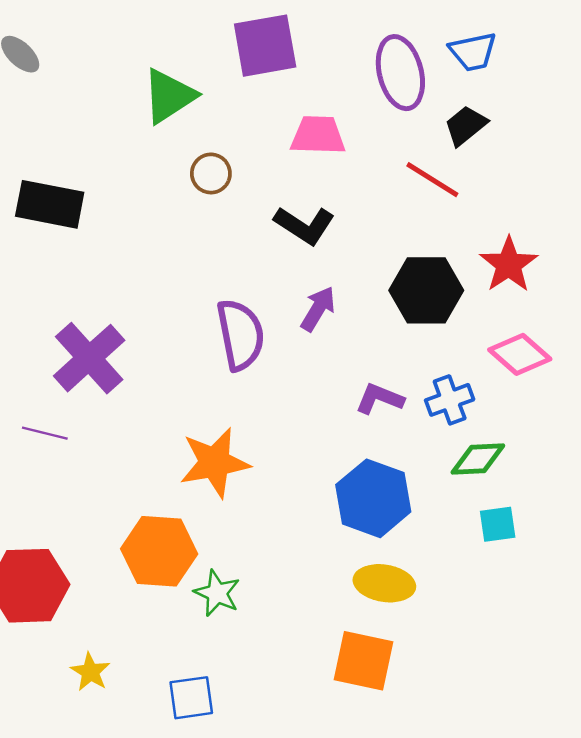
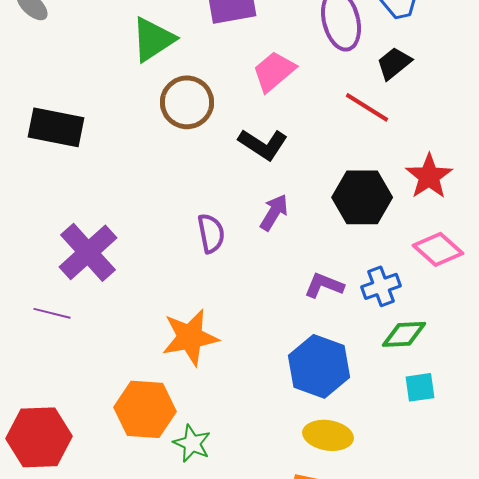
pink trapezoid: (318, 135) -> (274, 71), turned -42
brown circle: (211, 173) -> (187, 102), size x1.6
purple semicircle: (240, 335) -> (211, 233), size x0.7

